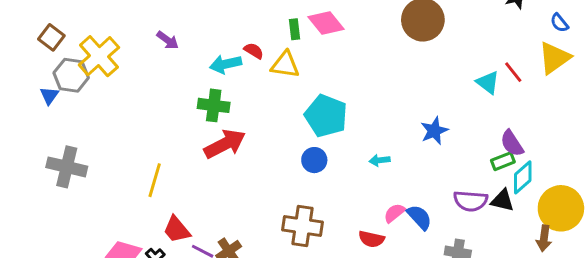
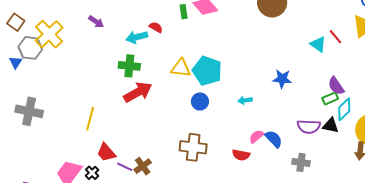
yellow triangle: (285, 65) -> (181, 68), moved
blue star: (434, 131) -> (282, 79), turned 30

